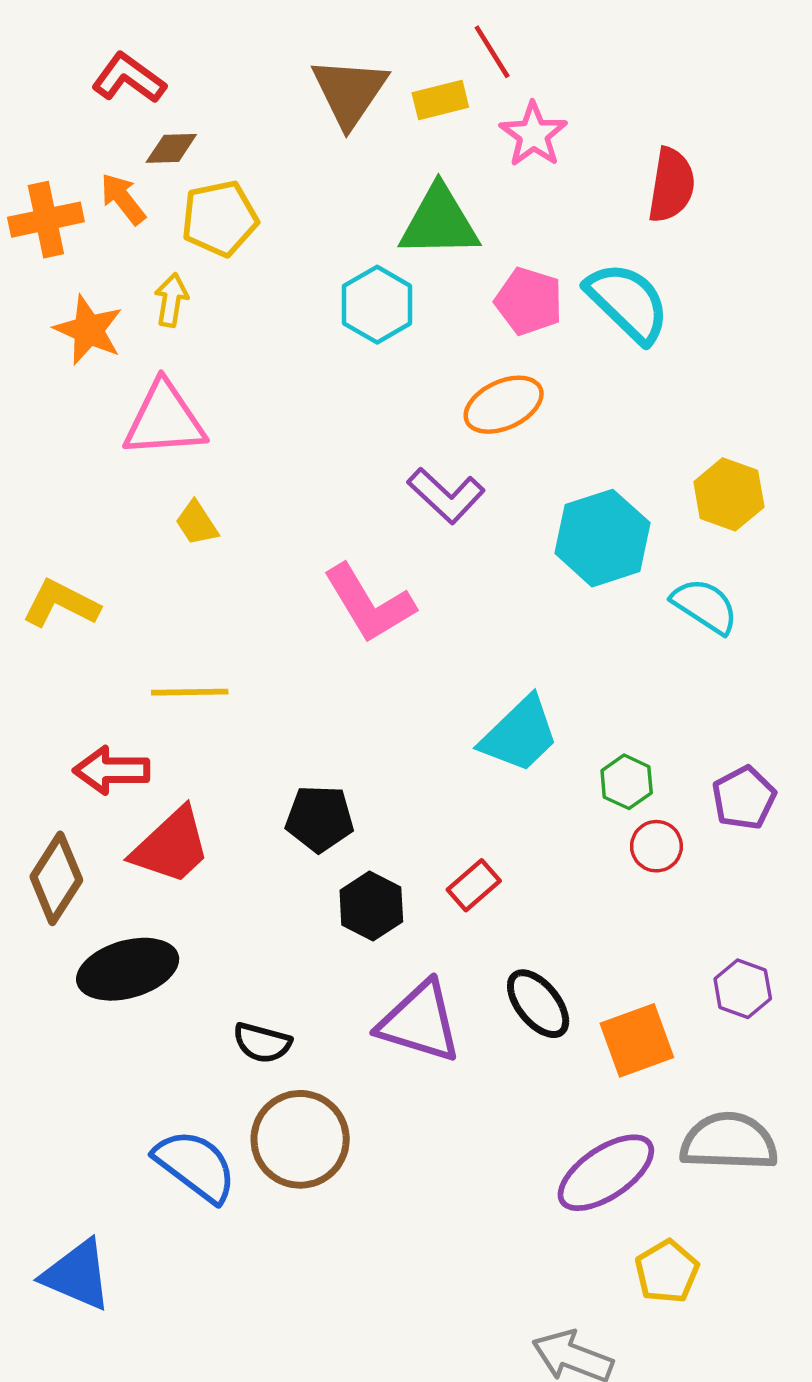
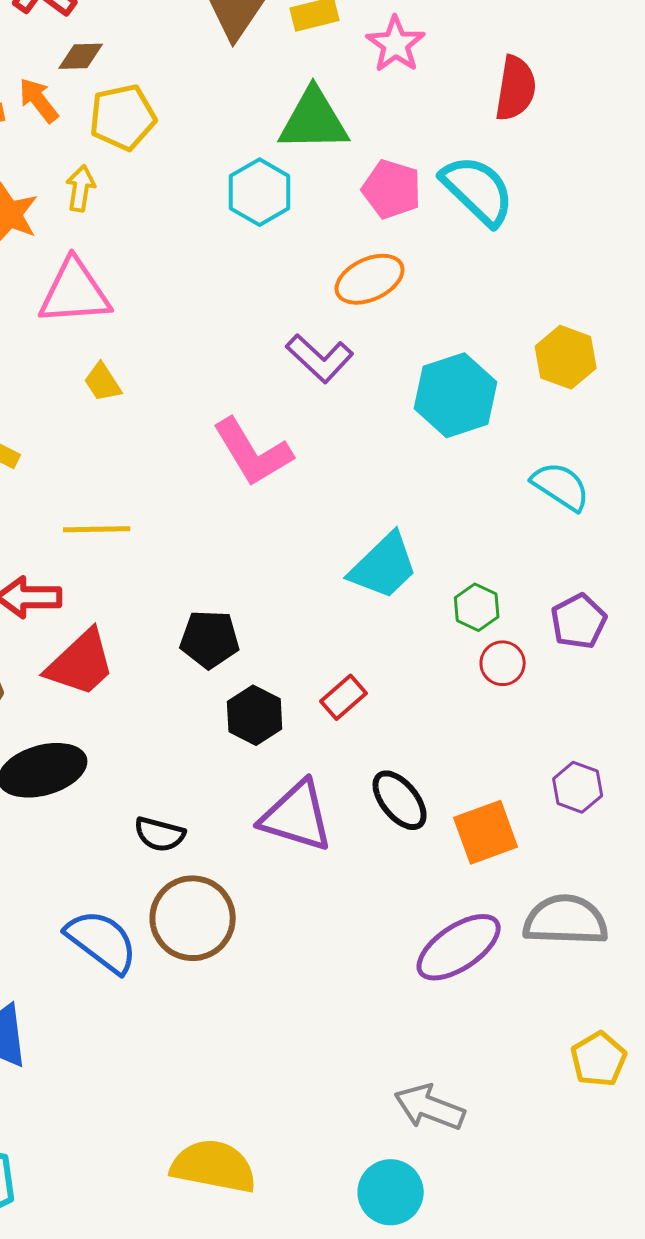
cyan semicircle: (705, 606) -> (561, 486), moved
yellow pentagon: (667, 1272) -> (599, 1059), moved

